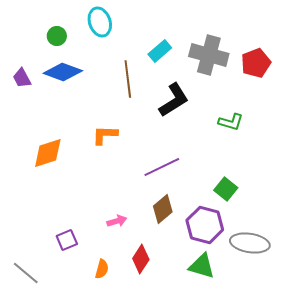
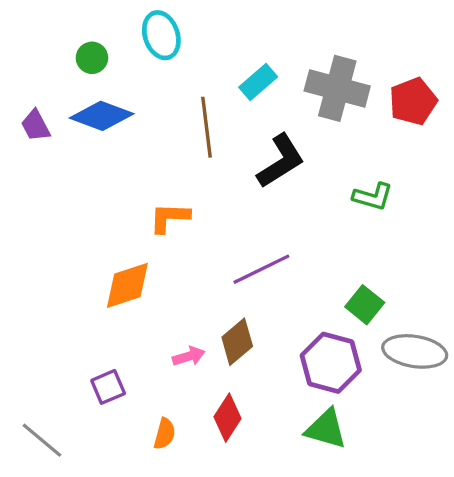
orange diamond: (48, 153) -> (127, 285), moved
brown diamond: (163, 209) -> (237, 342), moved
gray ellipse: (250, 243) -> (415, 351), moved

